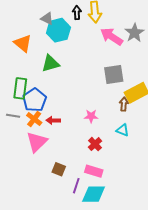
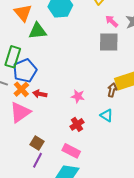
pink arrow: (112, 37) -> (112, 21), size x0.6
green triangle: (50, 63) -> (38, 31), moved
gray square: (114, 74) -> (109, 42), moved
purple line: (76, 186) -> (38, 160), moved

